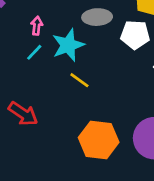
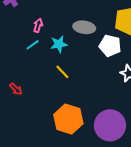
cyan star: (68, 45) -> (59, 44), size x0.7
red arrow: (23, 114) -> (16, 89), size x0.6

